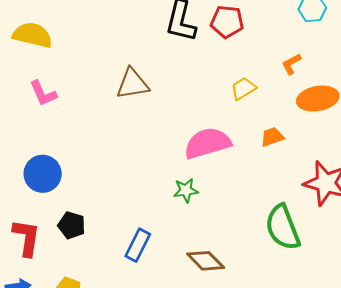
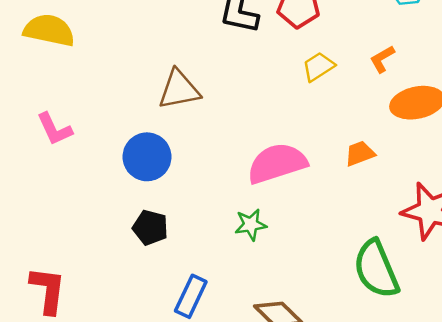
yellow trapezoid: (243, 88) -> (318, 67), moved
pink L-shape: (43, 93) -> (55, 129), moved
blue circle: (43, 174) -> (147, 157), moved
black pentagon: (72, 225) -> (150, 228), moved

